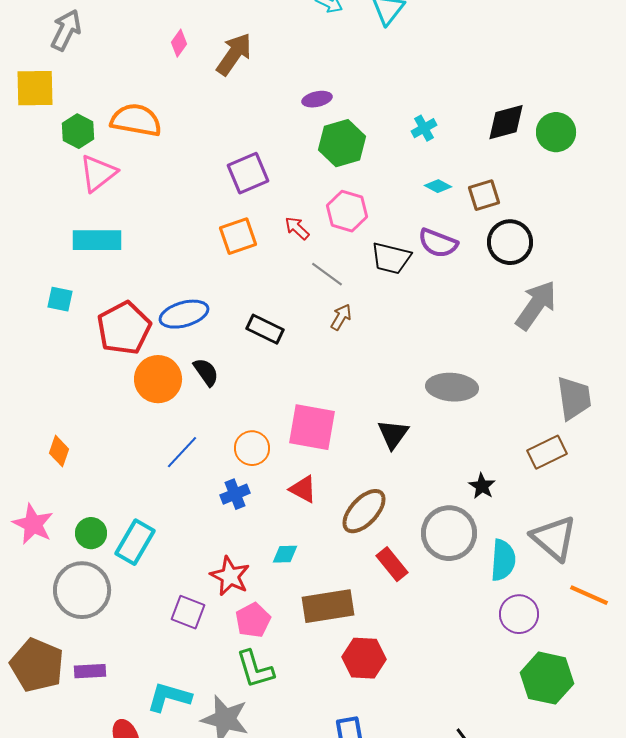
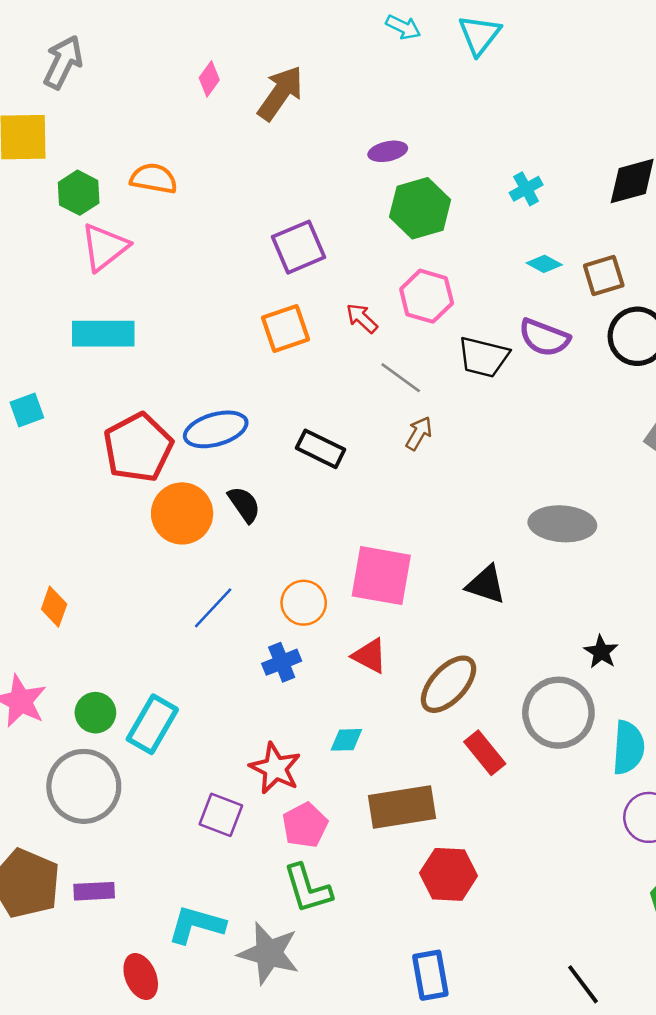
orange semicircle: (136, 120) -> (154, 178), size x0.7
cyan square: (60, 299) -> (27, 410), moved, turned -32
black triangle: (393, 434) -> (486, 585), turned -48

